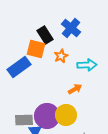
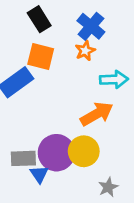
black rectangle: (45, 35) -> (39, 19), moved
orange star: (61, 56) -> (85, 51), moved
orange arrow: (75, 89) -> (97, 114), size x1.6

